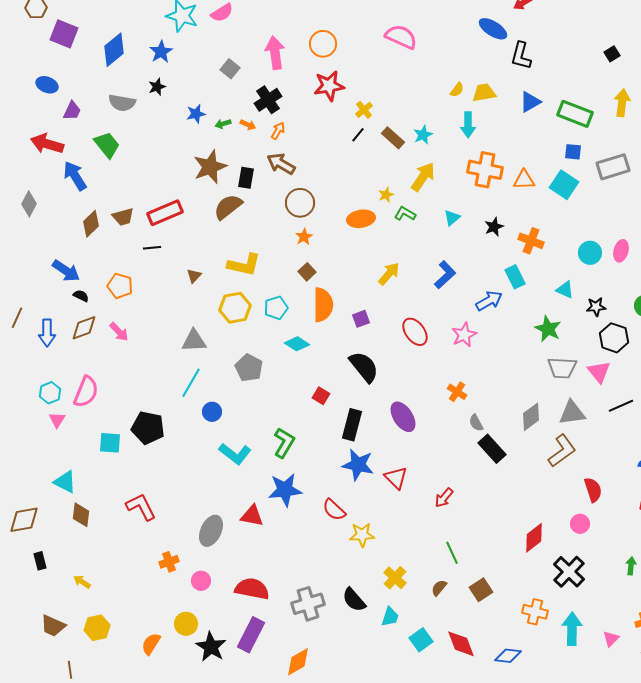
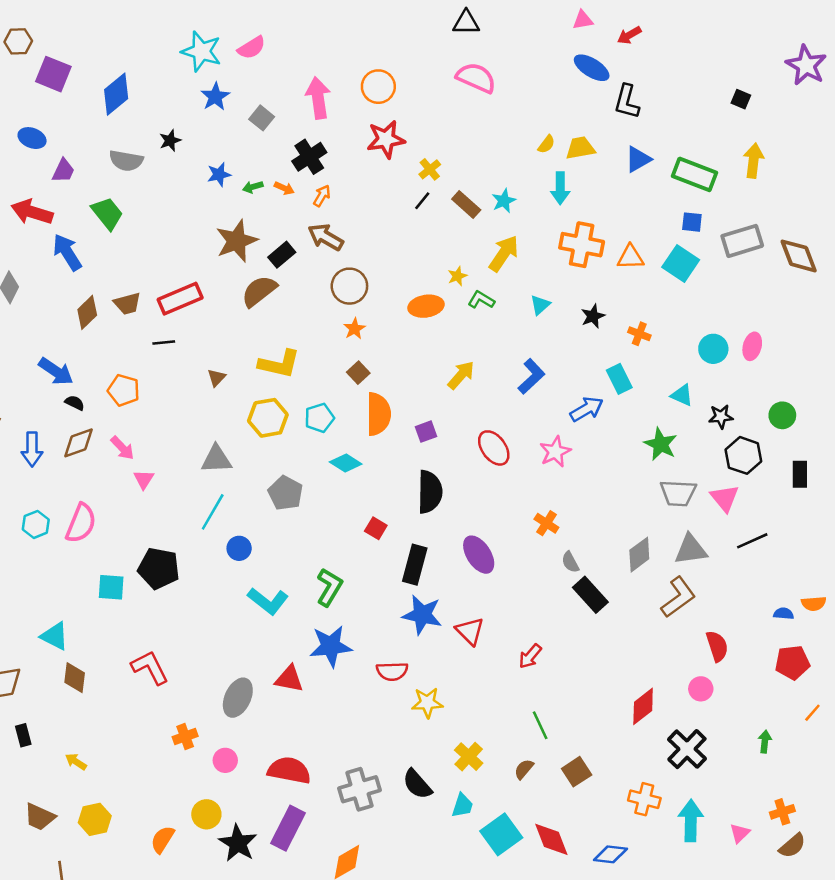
blue star: (161, 52) -> (215, 97), moved
black square: (612, 54) -> (741, 99), turned -35
black rectangle: (246, 178) -> (282, 255), turned 40
orange cross: (531, 241) -> (639, 334), size x0.7
black semicircle: (364, 367) -> (430, 492), turned 40
pink triangle: (57, 420) -> (144, 479), moved
red semicircle: (334, 510) -> (392, 671), turned -45
cyan square: (421, 640) -> (501, 834), size x1.4

